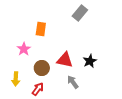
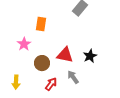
yellow arrow: (16, 79) -> (16, 82), moved
red arrow: (38, 89) -> (51, 84), moved

